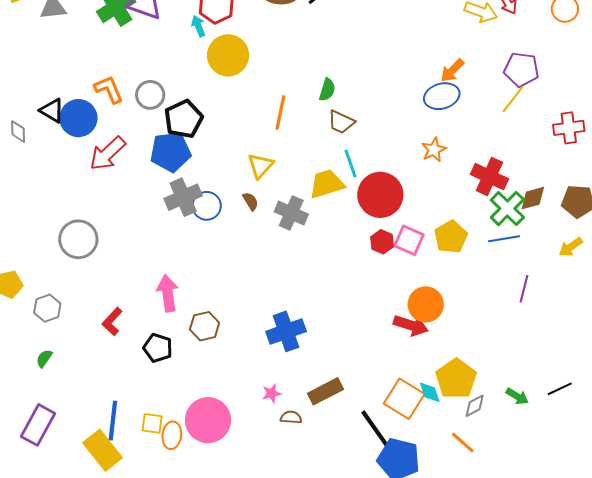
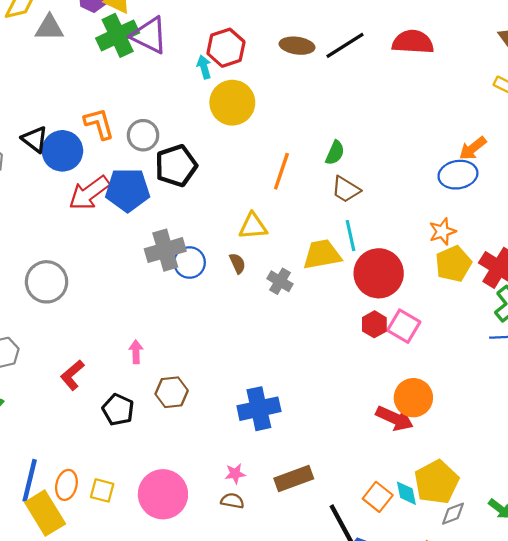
blue pentagon: (171, 152) -> (128, 190), moved
yellow triangle: (260, 166) -> (253, 226), turned 36
gray cross: (291, 213) -> (280, 281), size x0.7
yellow pentagon: (451, 237) -> (453, 264), moved
pink arrow: (168, 293) -> (136, 352), size x0.6
orange square: (404, 399) -> (378, 497), size x0.7
brown semicircle: (291, 417) -> (232, 501), moved
blue line: (113, 421) -> (30, 480), moved
orange ellipse: (172, 435) -> (66, 485), moved

